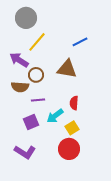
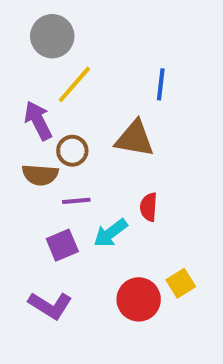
blue line: (80, 42) -> (161, 84), turned -56
purple arrow: (19, 60) -> (38, 121), turned 30
yellow square: (72, 128) -> (181, 283), moved

